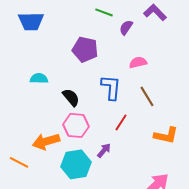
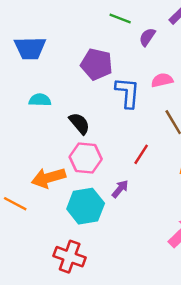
blue trapezoid: (31, 21) -> (30, 48), moved
blue L-shape: (111, 87) -> (128, 93), moved

